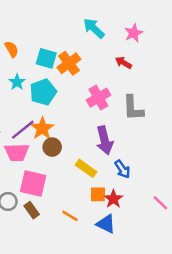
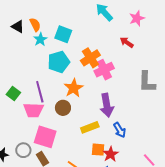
orange cross: (69, 63) -> (90, 58), moved
cyan star: (17, 82) -> (40, 39), moved
gray L-shape: (133, 108) -> (147, 82), moved
orange star: (42, 128) -> (74, 88), moved
purple line: (23, 130) -> (40, 92), turned -70
yellow rectangle: (86, 168) -> (90, 127), turned -60

